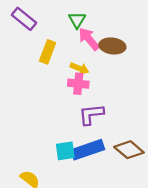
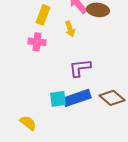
yellow arrow: (79, 68) -> (70, 29), turned 49
pink cross: (78, 84) -> (37, 42), moved

